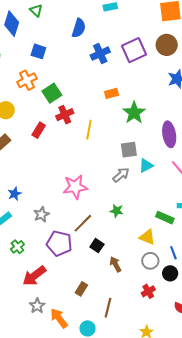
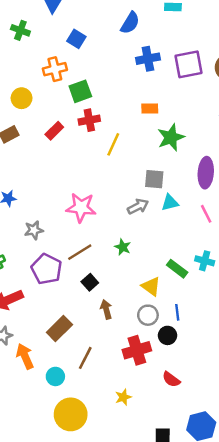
brown rectangle: (81, 289) -> (59, 329), size x1.5
red cross: (148, 291) -> (137, 350), size x1.6

